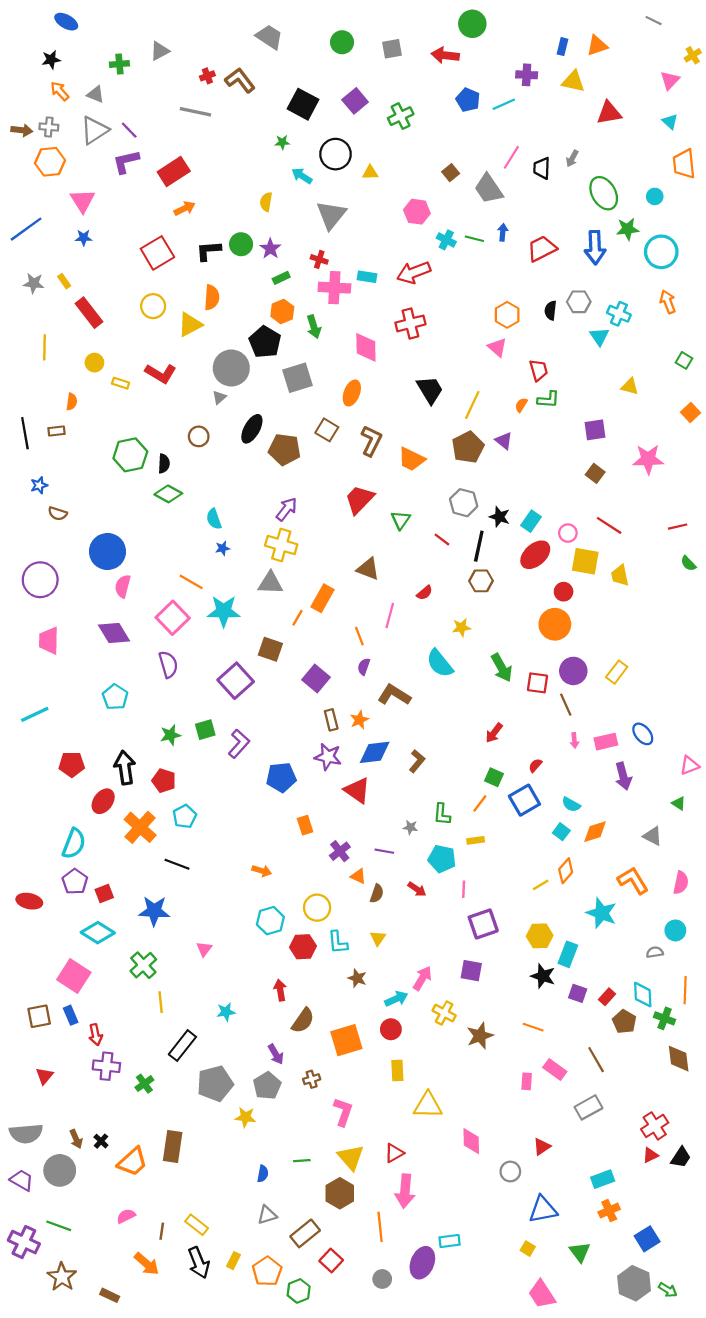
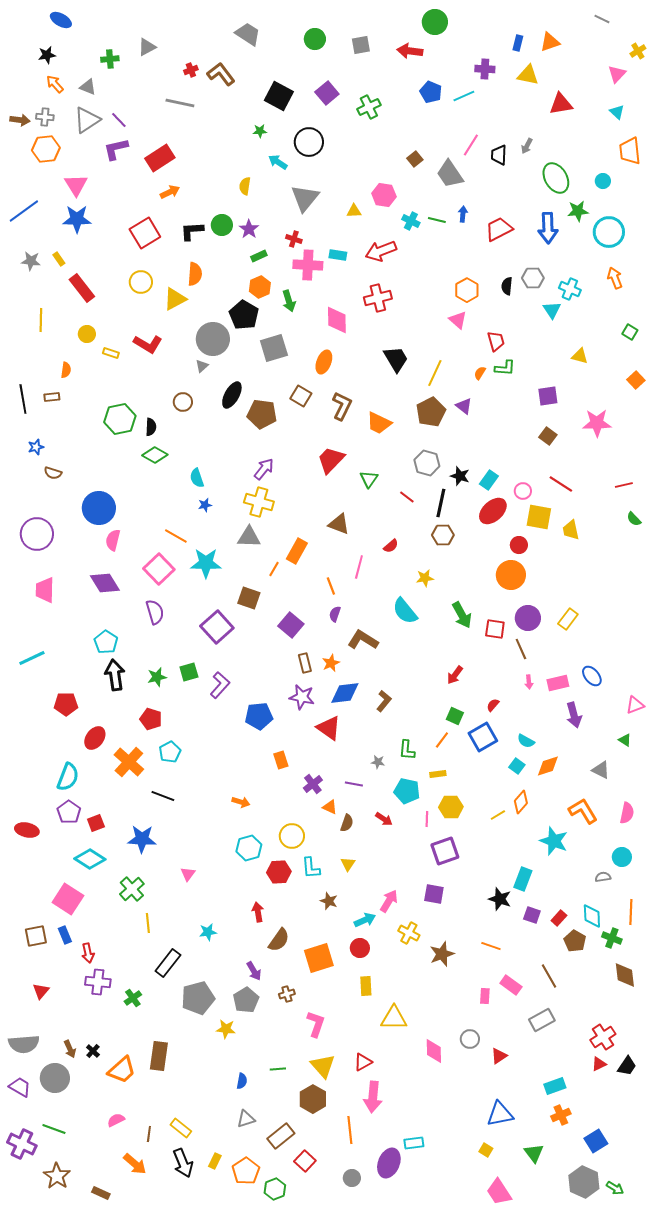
yellow triangle: (370, 173) -> (354, 211), moved
blue star: (84, 238) -> (77, 219), size x1.8
black arrow: (125, 768) -> (115, 675), moved
yellow hexagon: (540, 936) -> (451, 807), moved
gray circle: (510, 1171) -> (470, 1039), moved

